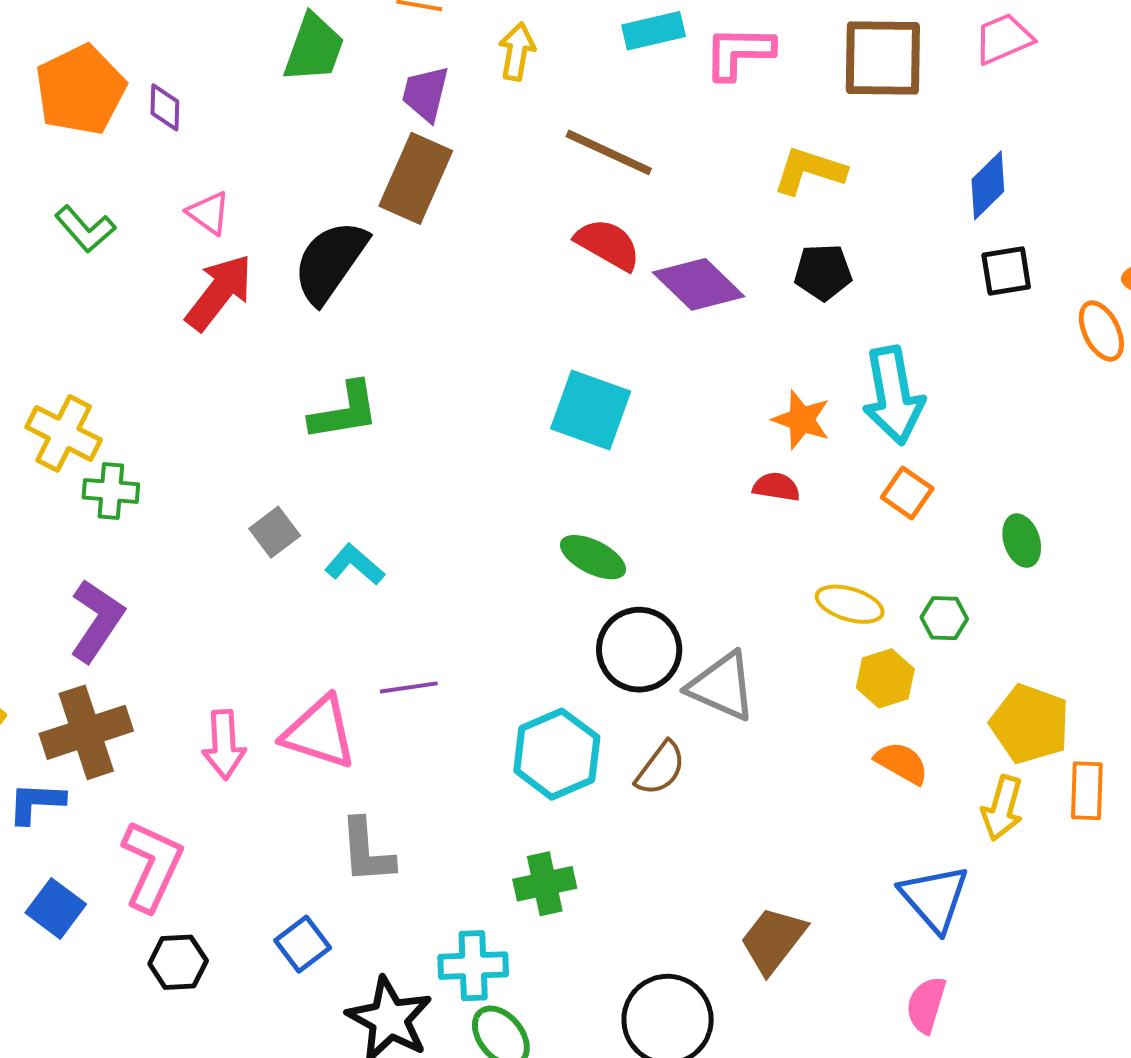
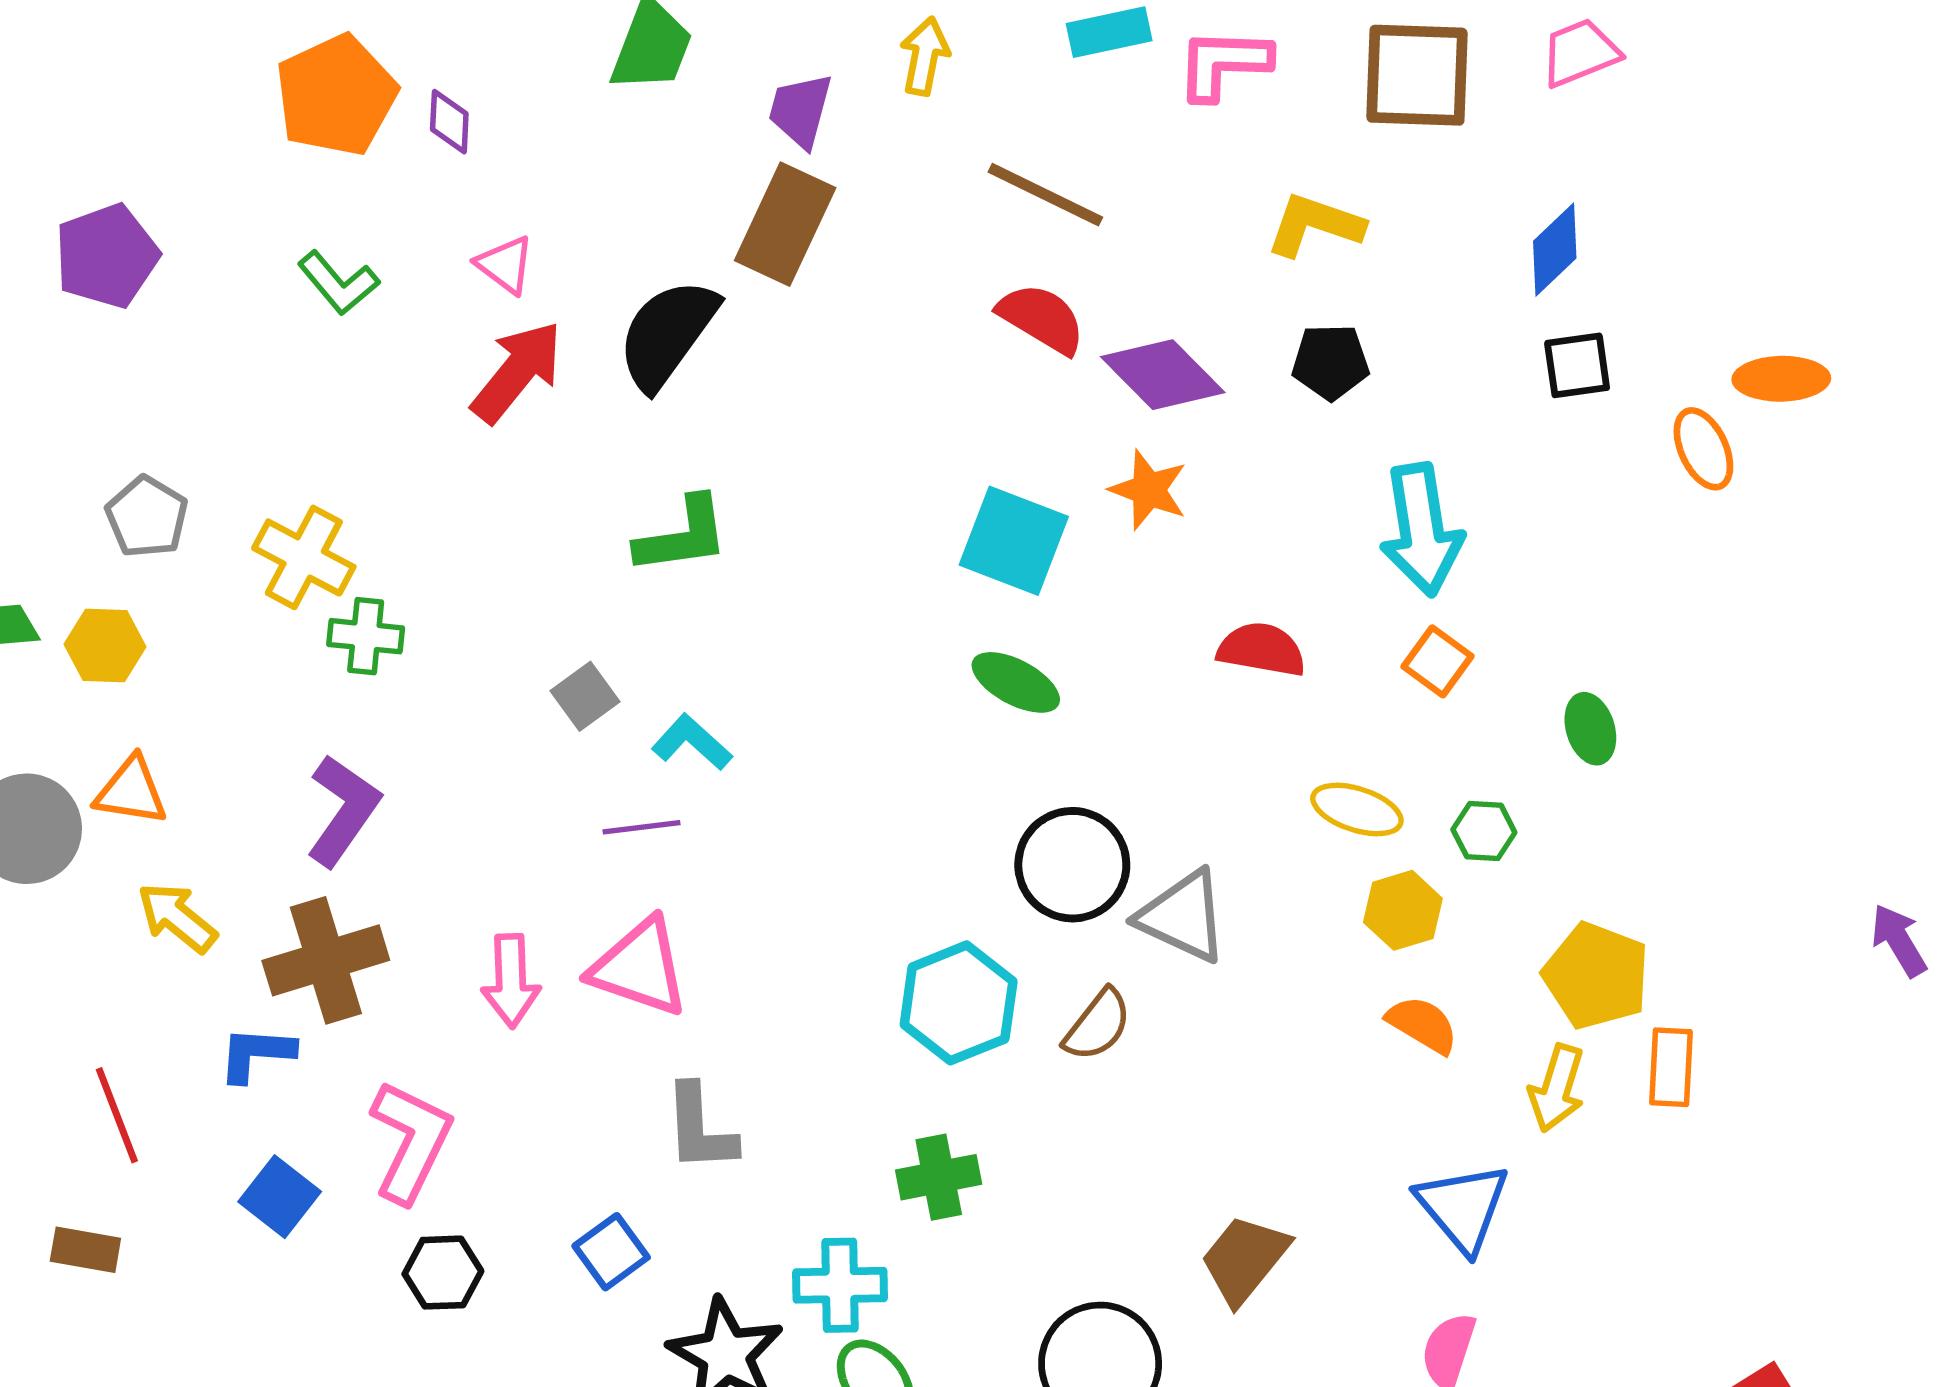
orange star: (801, 420) -> (1149, 490), moved
red semicircle: (776, 487) -> (1262, 649), size x1.4
green ellipse: (593, 557) -> (1016, 682), moved
purple line: (409, 687) -> (642, 827), moved

